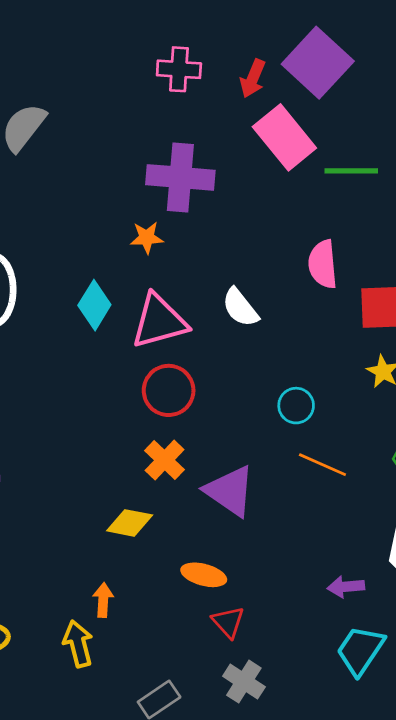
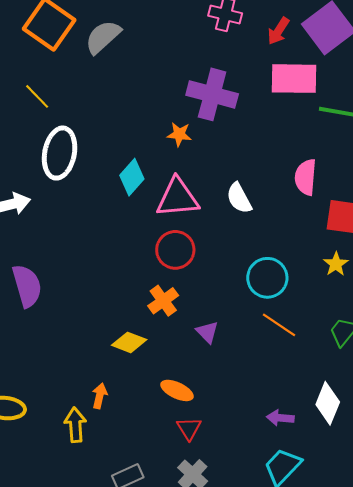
pink rectangle: (284, 137) -> (294, 79), turned -60
cyan circle: (296, 406) -> (267, 278), size x1.5
purple triangle: (230, 491) -> (207, 332), size x0.6

